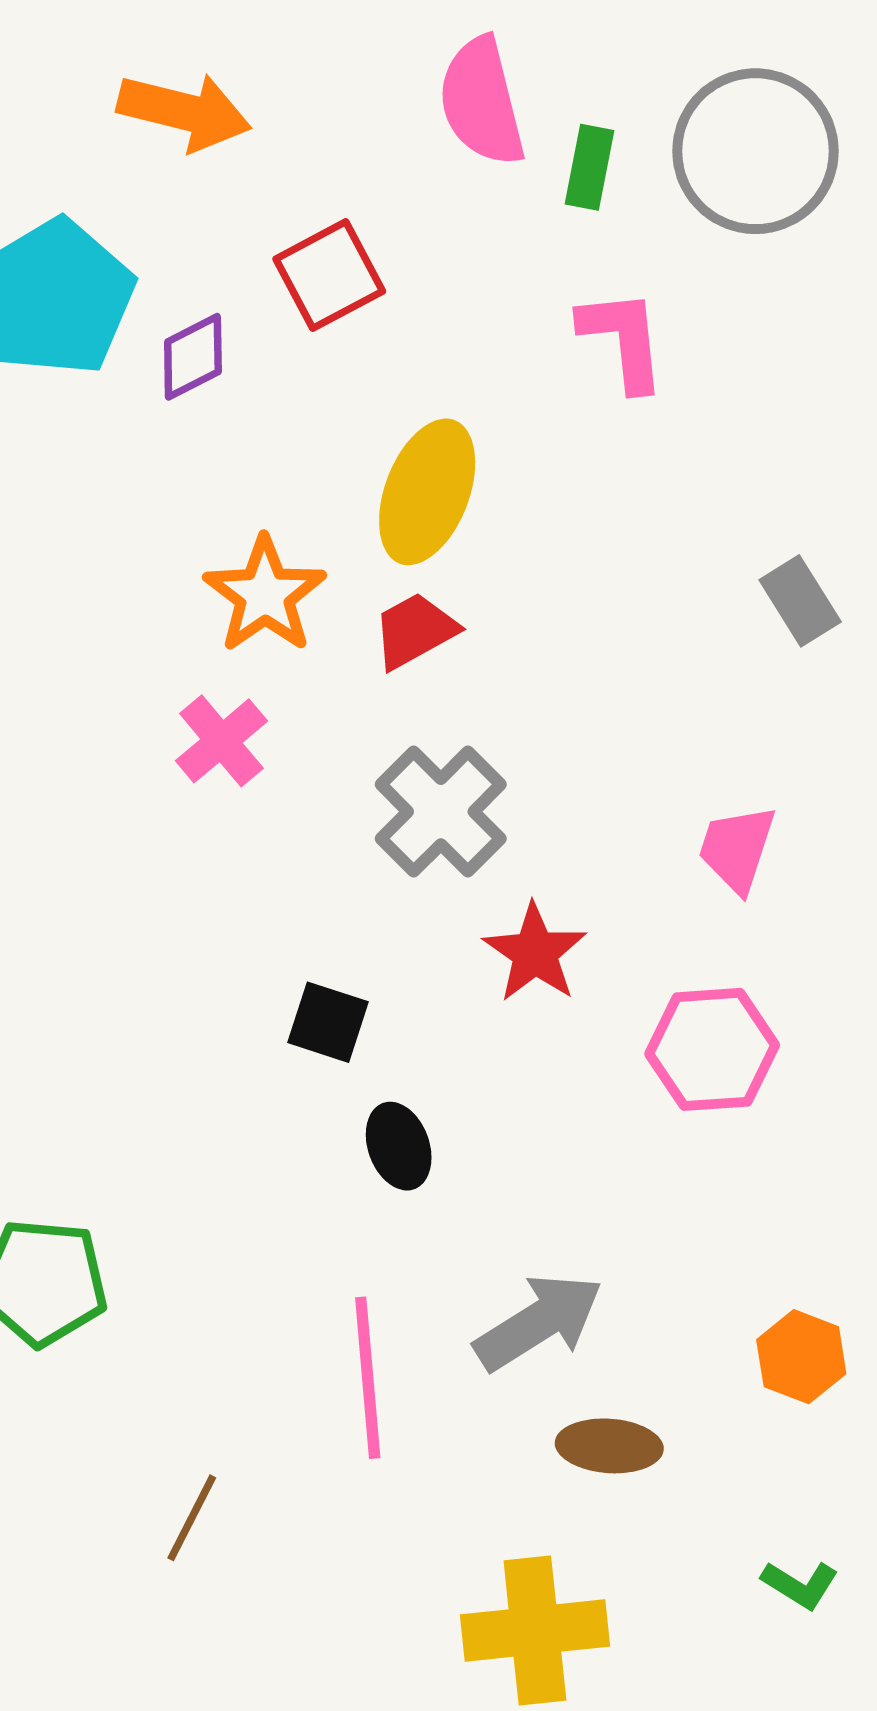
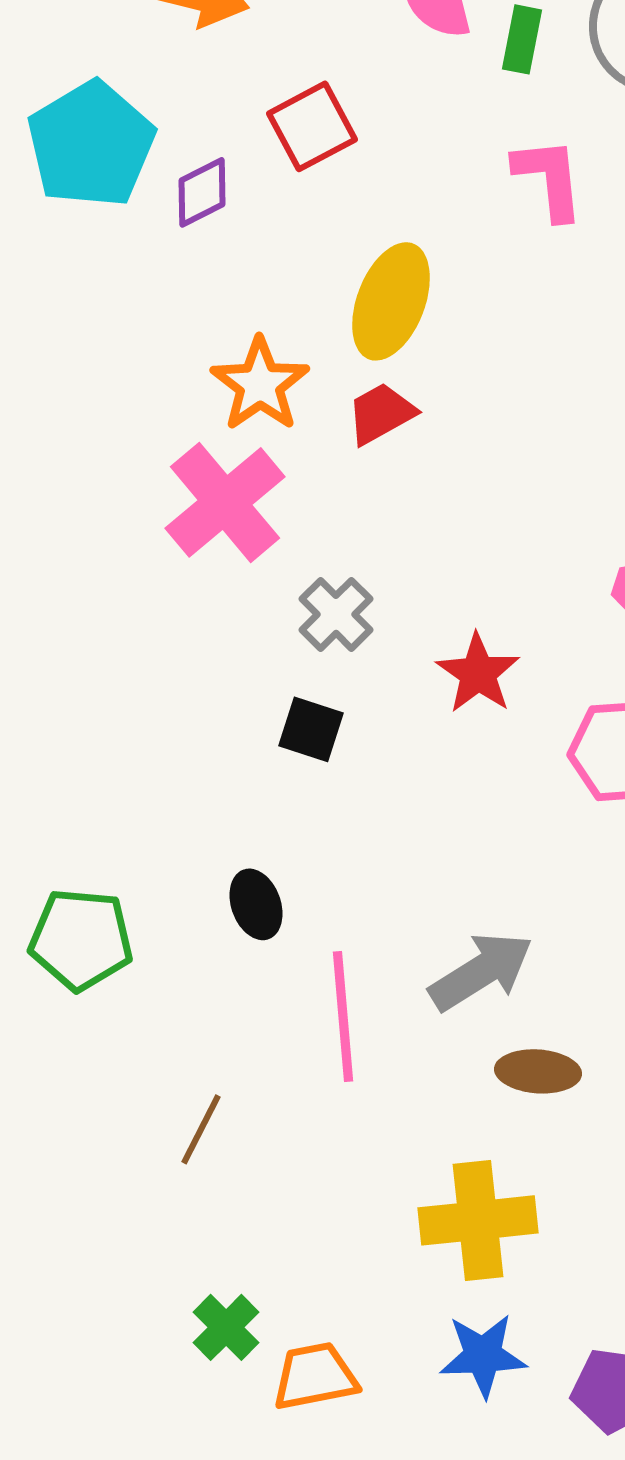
pink cross: (221, 741) -> (225, 502), size x1.6
gray cross: (441, 812) -> (336, 614), moved, size x0.7
black ellipse: (399, 1146) -> (256, 904), moved

